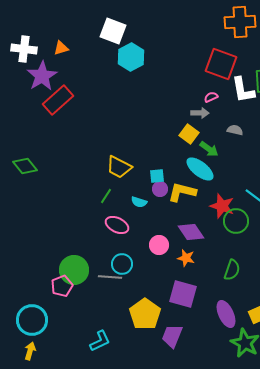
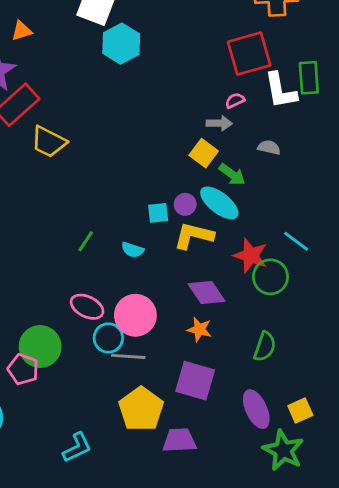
red square: (221, 64) -> (249, 54), turned -36
yellow trapezoid: (119, 167) -> (49, 142), moved
purple circle: (160, 189) -> (185, 204), moved
pink ellipse: (117, 225) -> (87, 307), moved
pink circle: (159, 245) -> (135, 315), moved, size x1.5
gray line: (110, 277) -> (128, 356), moved
pink pentagon: (62, 286) -> (23, 369), turned -30
purple trapezoid: (172, 336) -> (179, 440), turned 65

